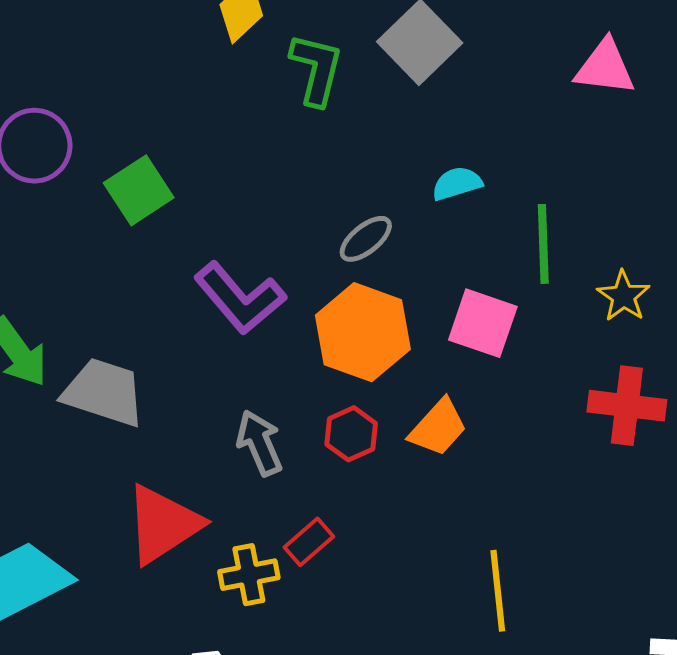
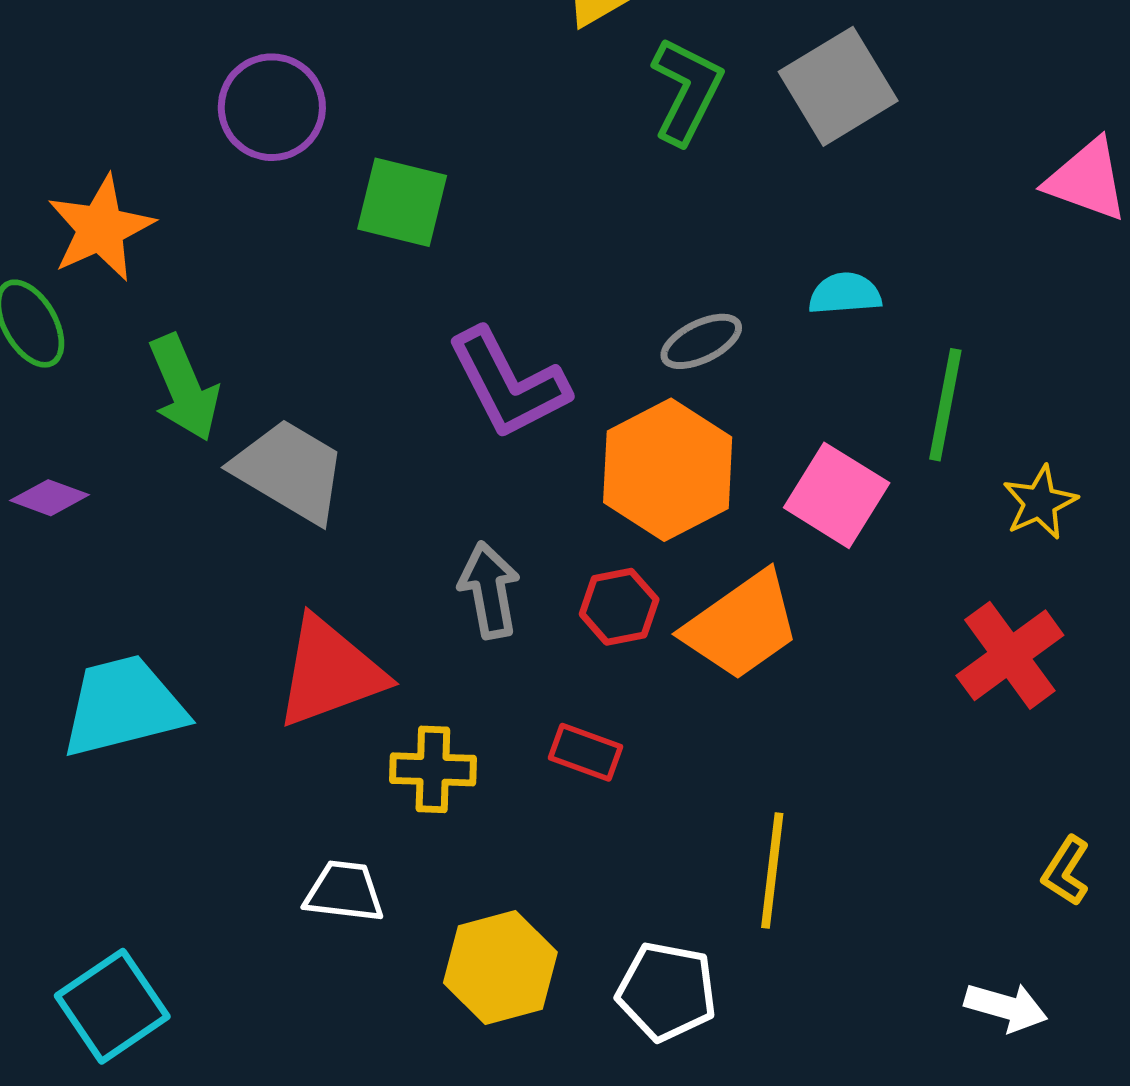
green square: (139, 190) -> (402, 202), turned 34
red cross: (627, 406) -> (1010, 655), turned 34
orange trapezoid: (438, 428) -> (742, 626), size x1.4
red rectangle: (309, 542) -> (585, 752), moved, turned 48

